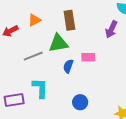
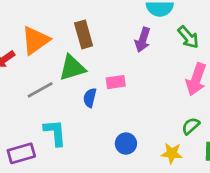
orange triangle: (34, 20) -> (35, 40), size x1.6
blue circle: (80, 102) -> (126, 144), moved

